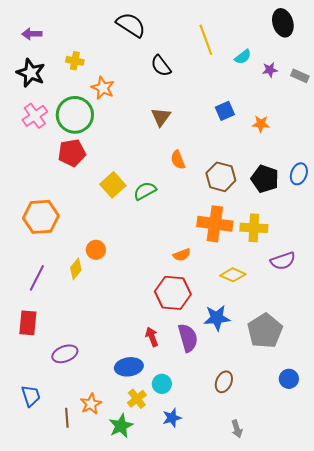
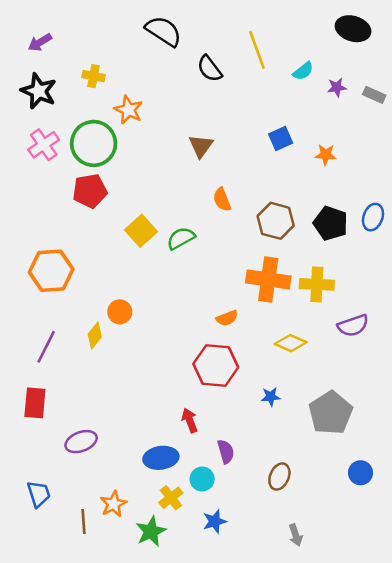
black ellipse: (283, 23) -> (353, 29), turned -56
purple arrow: (32, 34) -> (40, 42), turned -30
black semicircle: (161, 66) -> (210, 69), moved
blue star: (217, 318) -> (271, 397), size x0.6
purple semicircle: (188, 338) -> (226, 452), moved, size x0.7

